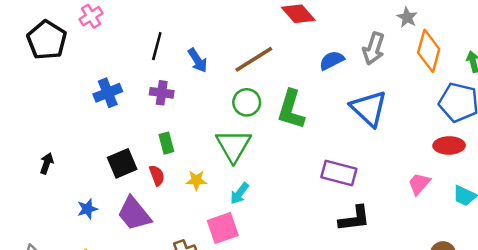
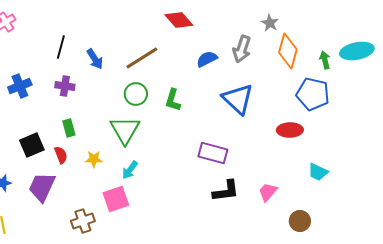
green L-shape: (291, 110) -> (173, 100), size x0.7
red ellipse: (449, 145) -> (290, 130), moved
pink trapezoid: (419, 184) -> (268, 192), moved
purple trapezoid: (134, 214) -> (42, 187), turned 64

